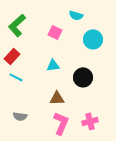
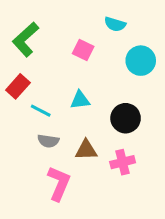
cyan line: (16, 77) -> (41, 111), moved
gray semicircle: (20, 116) -> (48, 141), moved
pink cross: (90, 121) -> (123, 162), moved
pink L-shape: (61, 123) -> (59, 183), moved

